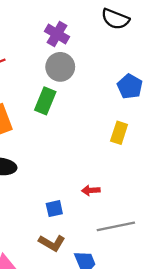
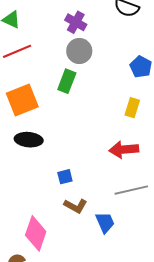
red arrow: (91, 190) -> (124, 150), moved, size x1.8
blue square: (54, 209) -> (65, 177), moved

